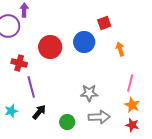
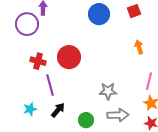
red square: (104, 23) -> (134, 11), moved
blue circle: (84, 42) -> (99, 14), moved
red circle: (50, 47) -> (69, 57), moved

